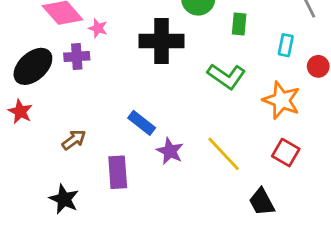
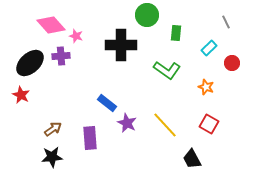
cyan rectangle: (286, 45) -> (209, 48), turned 35
orange star: (281, 100) -> (206, 87), size x0.6
brown arrow: (74, 140) -> (53, 129), moved
black star: (64, 199) -> (52, 157), turned -30

